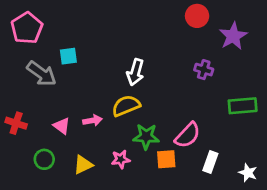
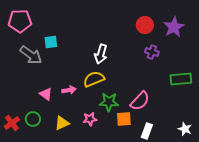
red circle: (197, 16) -> (145, 25), moved
pink pentagon: (27, 28) -> (20, 21), turned 30
red cross: (16, 123) -> (12, 123), moved, turned 35
white rectangle: (210, 162) -> (147, 131), moved

